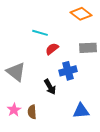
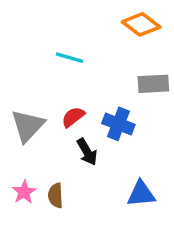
red semicircle: (52, 49) -> (73, 117), moved
blue cross: (68, 71) -> (118, 124), turned 36
gray triangle: (16, 72) -> (28, 126), turned 35

